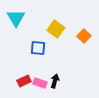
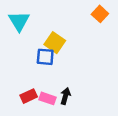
yellow square: (56, 29) -> (55, 43), moved
orange square: (84, 36) -> (100, 14), moved

